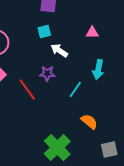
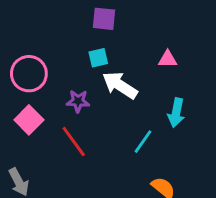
white arrow: (59, 50) -> (120, 85), size x1.4
purple star: (47, 74) -> (78, 101), moved

